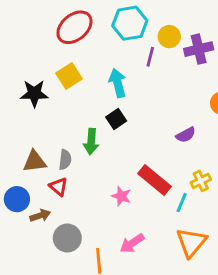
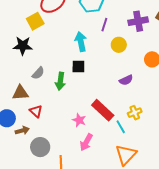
yellow circle: (169, 37) -> (119, 45), moved
yellow square: (69, 76) -> (35, 21), moved
black square: (116, 119) -> (78, 67), turned 32
gray semicircle: (65, 160) -> (38, 73), moved, turned 32
cyan line: (182, 203) -> (121, 127), turned -56
pink arrow: (132, 243) -> (86, 142), moved, turned -30

